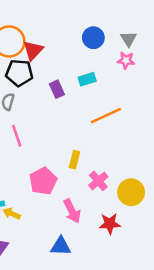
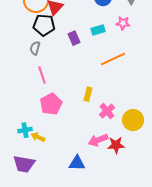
pink star: (126, 60) -> (123, 23), moved
pink pentagon: (43, 181) -> (51, 104), moved
pink arrow: (72, 211) -> (98, 140), moved, turned 96

